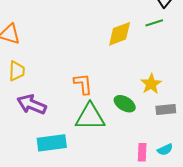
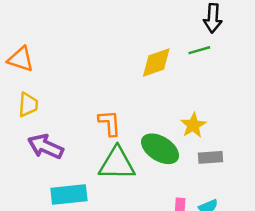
green ellipse: (125, 104) -> (160, 149), size x1.4

